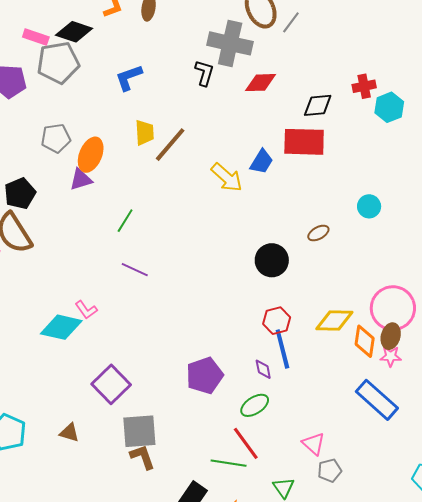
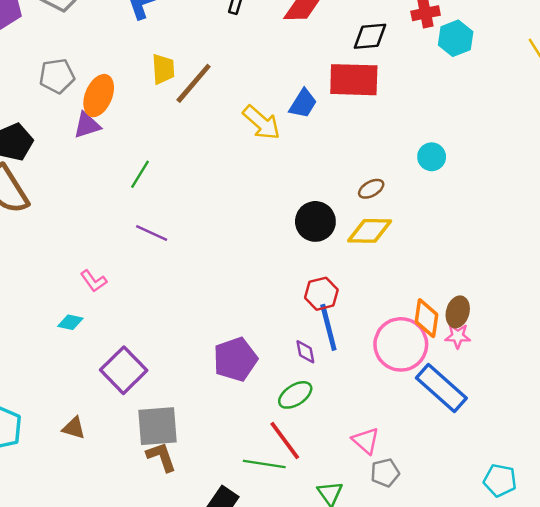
pink circle: (393, 308) -> (401, 344), moved
yellow diamond: (334, 320) -> (370, 231), moved
cyan diamond: (61, 327) -> (70, 322), moved, size x0.5

